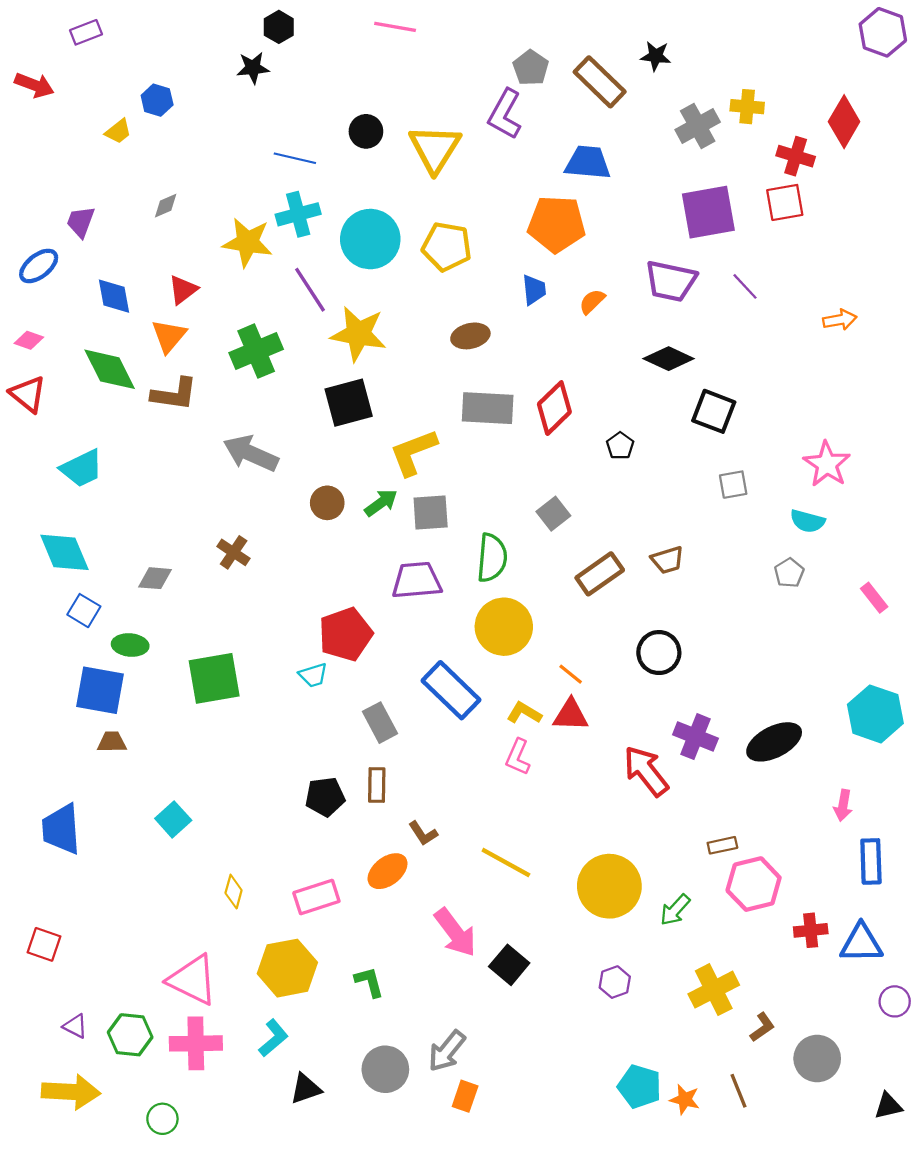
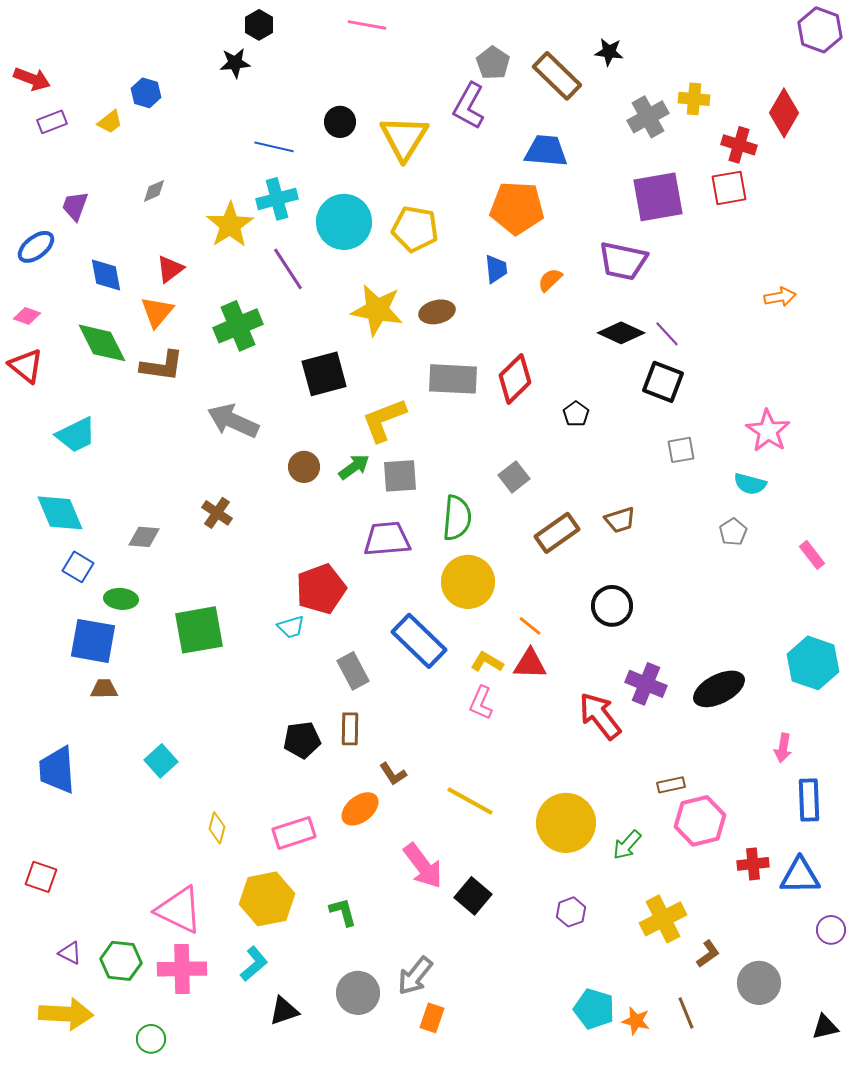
purple rectangle: (86, 32) -> (52, 122), moved
yellow star: (248, 242) -> (230, 225), turned 30
purple line: (745, 286) -> (667, 334), moved
yellow star: (358, 334) -> (377, 310), moved

